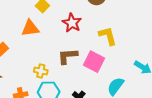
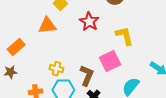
brown L-shape: (68, 56) -> (87, 75), moved, turned 115
pink square: (94, 62) -> (110, 61), turned 35

